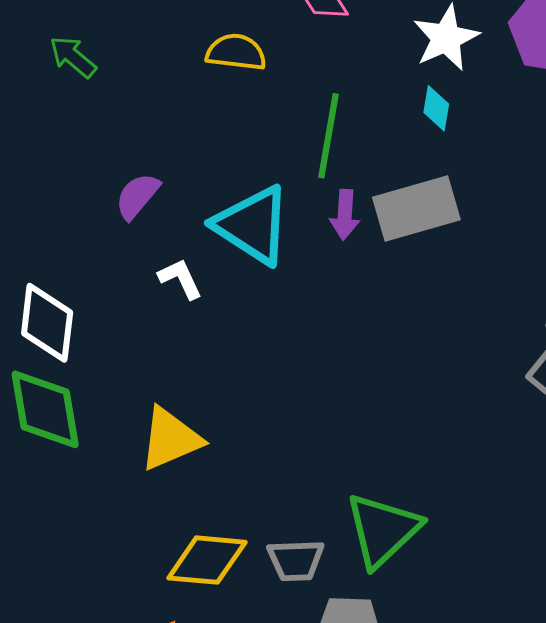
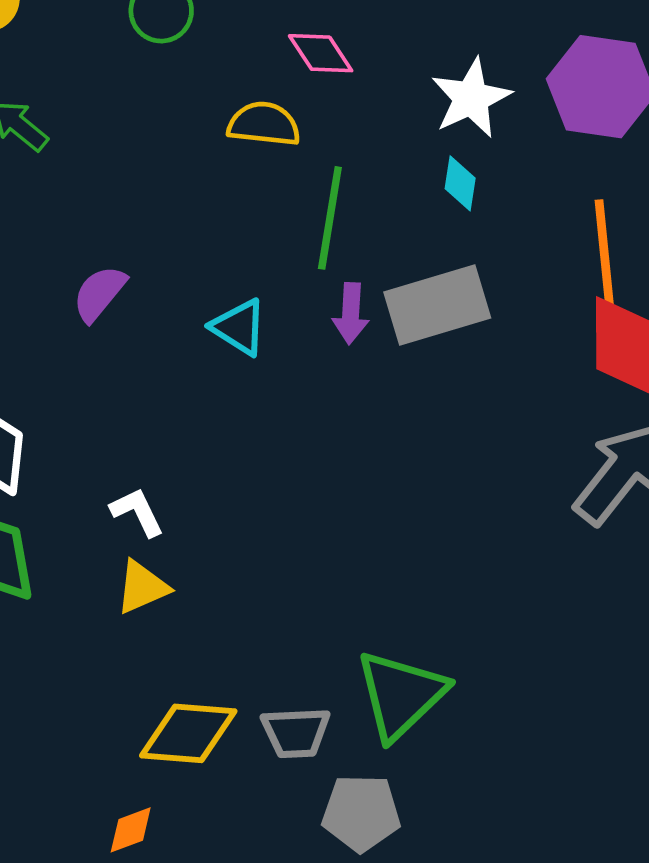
yellow semicircle: (236, 52) -> (264, 124), moved
cyan triangle: (252, 225) -> (239, 327), size x0.6
white L-shape: (180, 279) -> (137, 512), moved
yellow triangle: (170, 439) -> (142, 587), size x0.7

